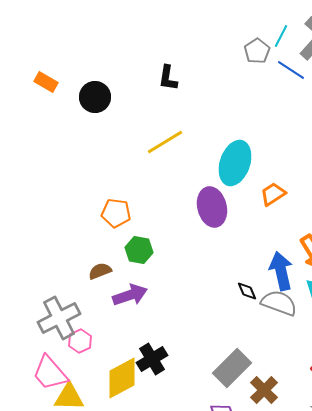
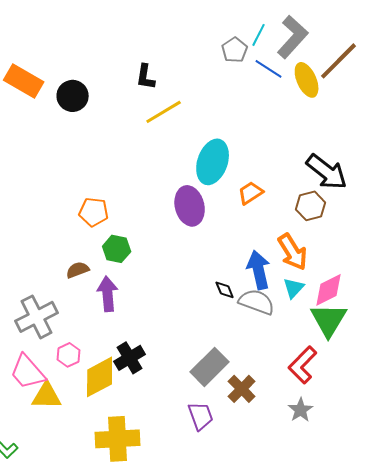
orange rectangle: (46, 82) -> (24, 81), size x1.6
yellow line: (165, 142) -> (164, 112), moved
purple arrow: (130, 295) -> (108, 294), turned -76
pink hexagon: (80, 341) -> (69, 355), moved

